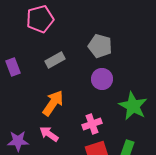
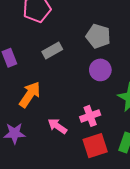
orange arrow: (53, 103) -> (30, 94), moved
pink arrow: (49, 134) -> (57, 126), moved

